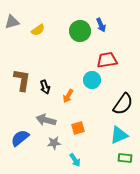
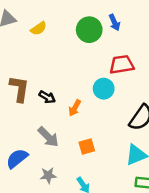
black arrow: (45, 87) -> (47, 97), turned -40
gray arrow: (46, 120) -> (48, 137), turned -150
gray star: (54, 143) -> (48, 175), moved

